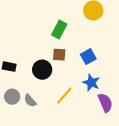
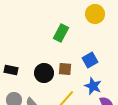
brown square: (59, 55) -> (65, 69), moved

